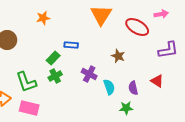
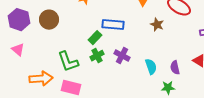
blue rectangle: (71, 45) -> (113, 25), size x1.5
brown star: (118, 56) -> (157, 25), moved
purple cross: (89, 74) -> (122, 56), moved

